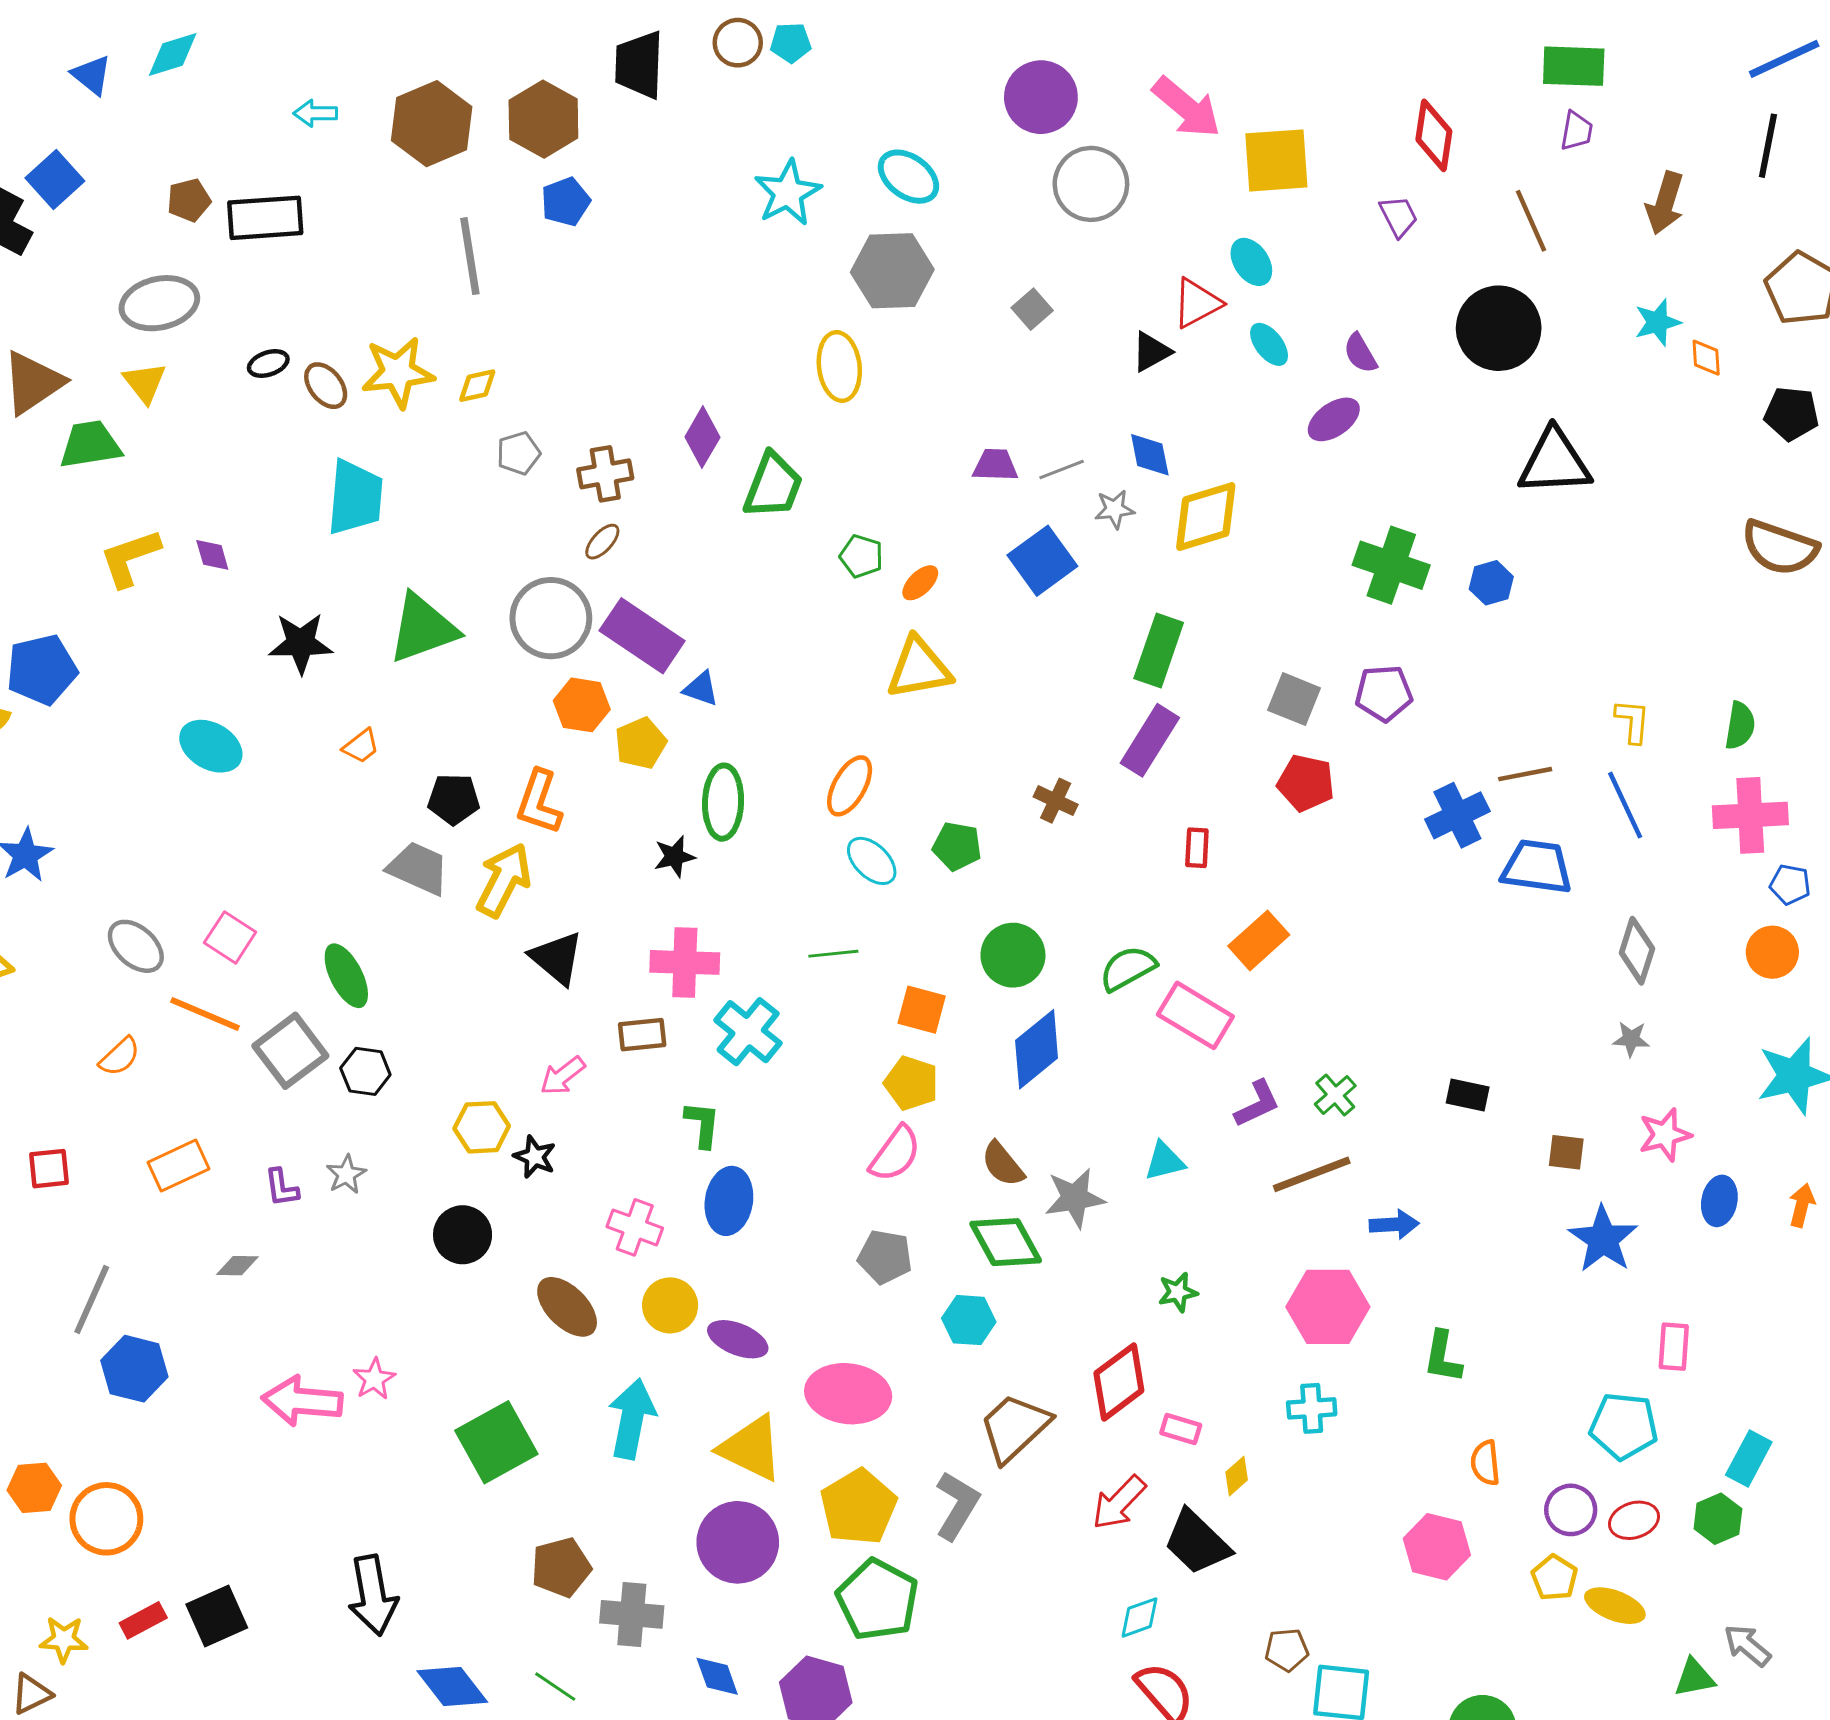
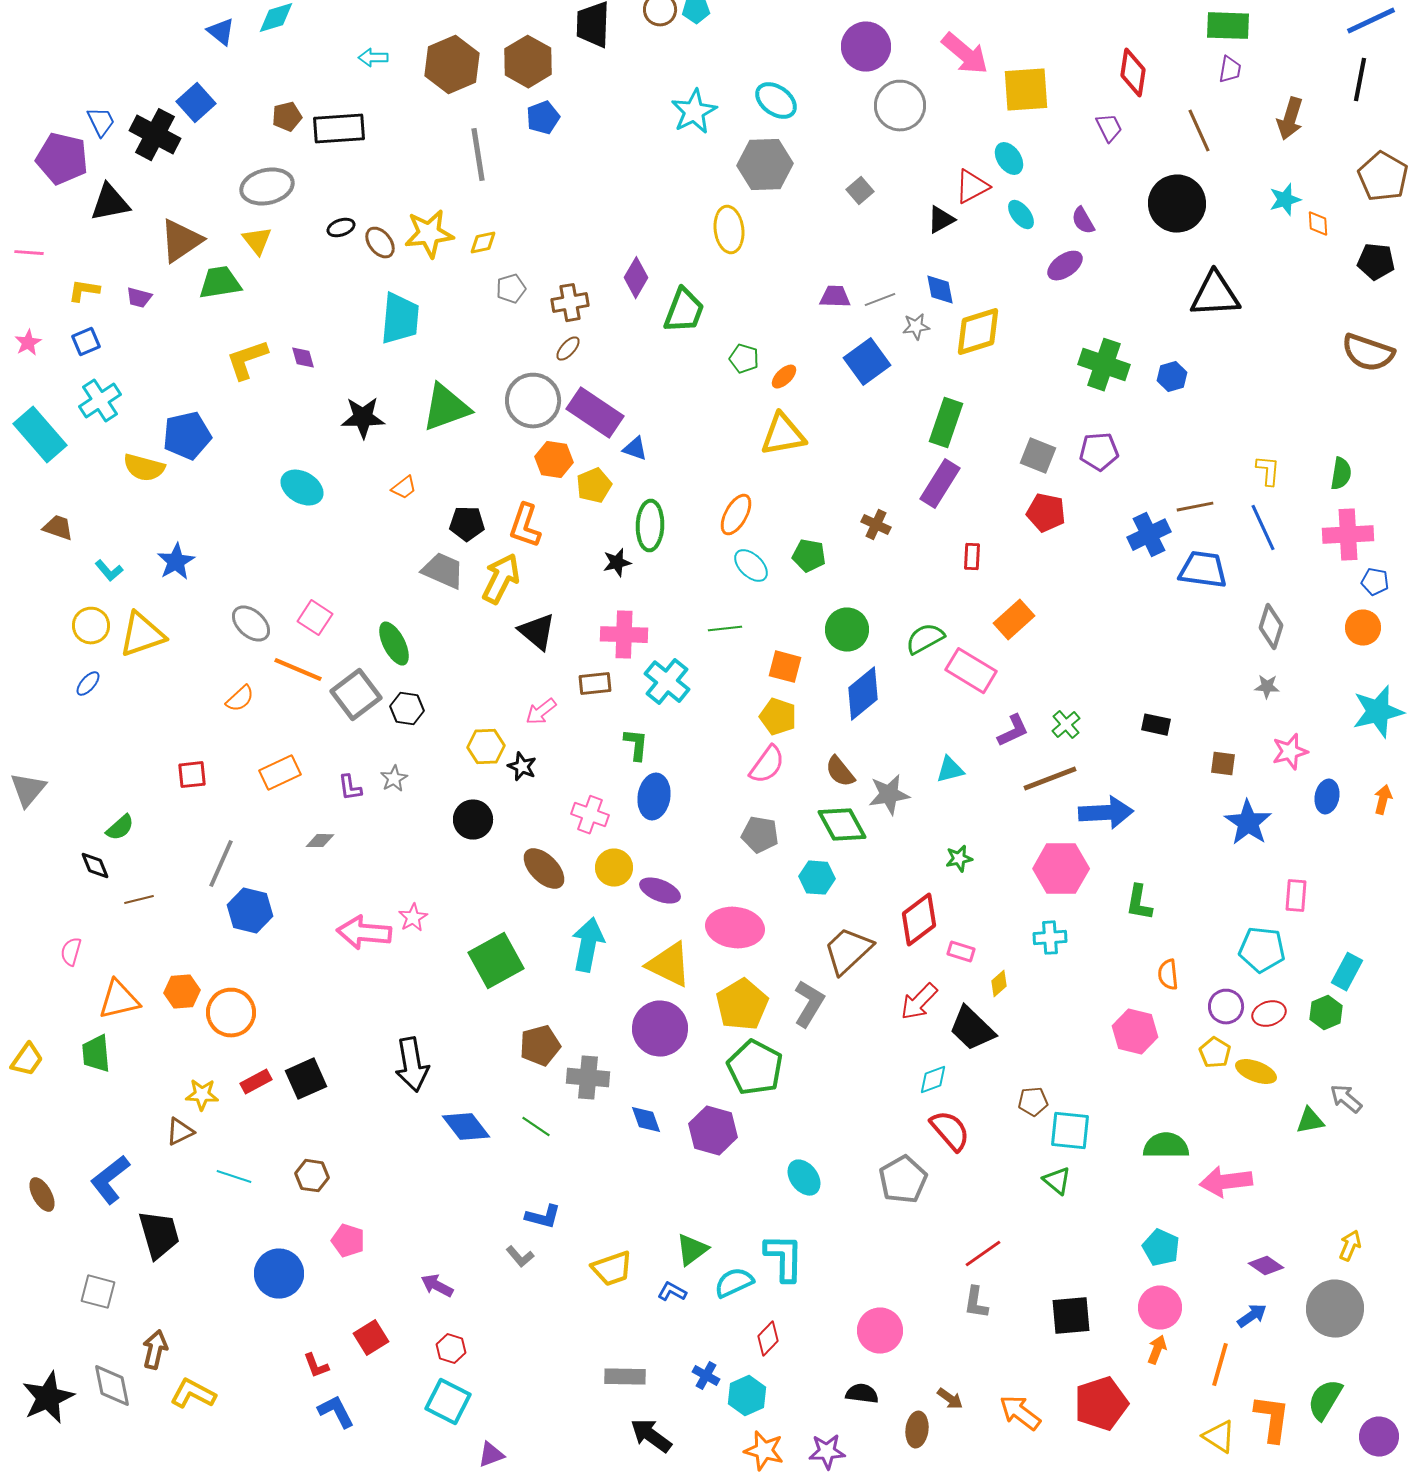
blue arrow: (1394, 1224) -> (1106, 813), size x1.6

